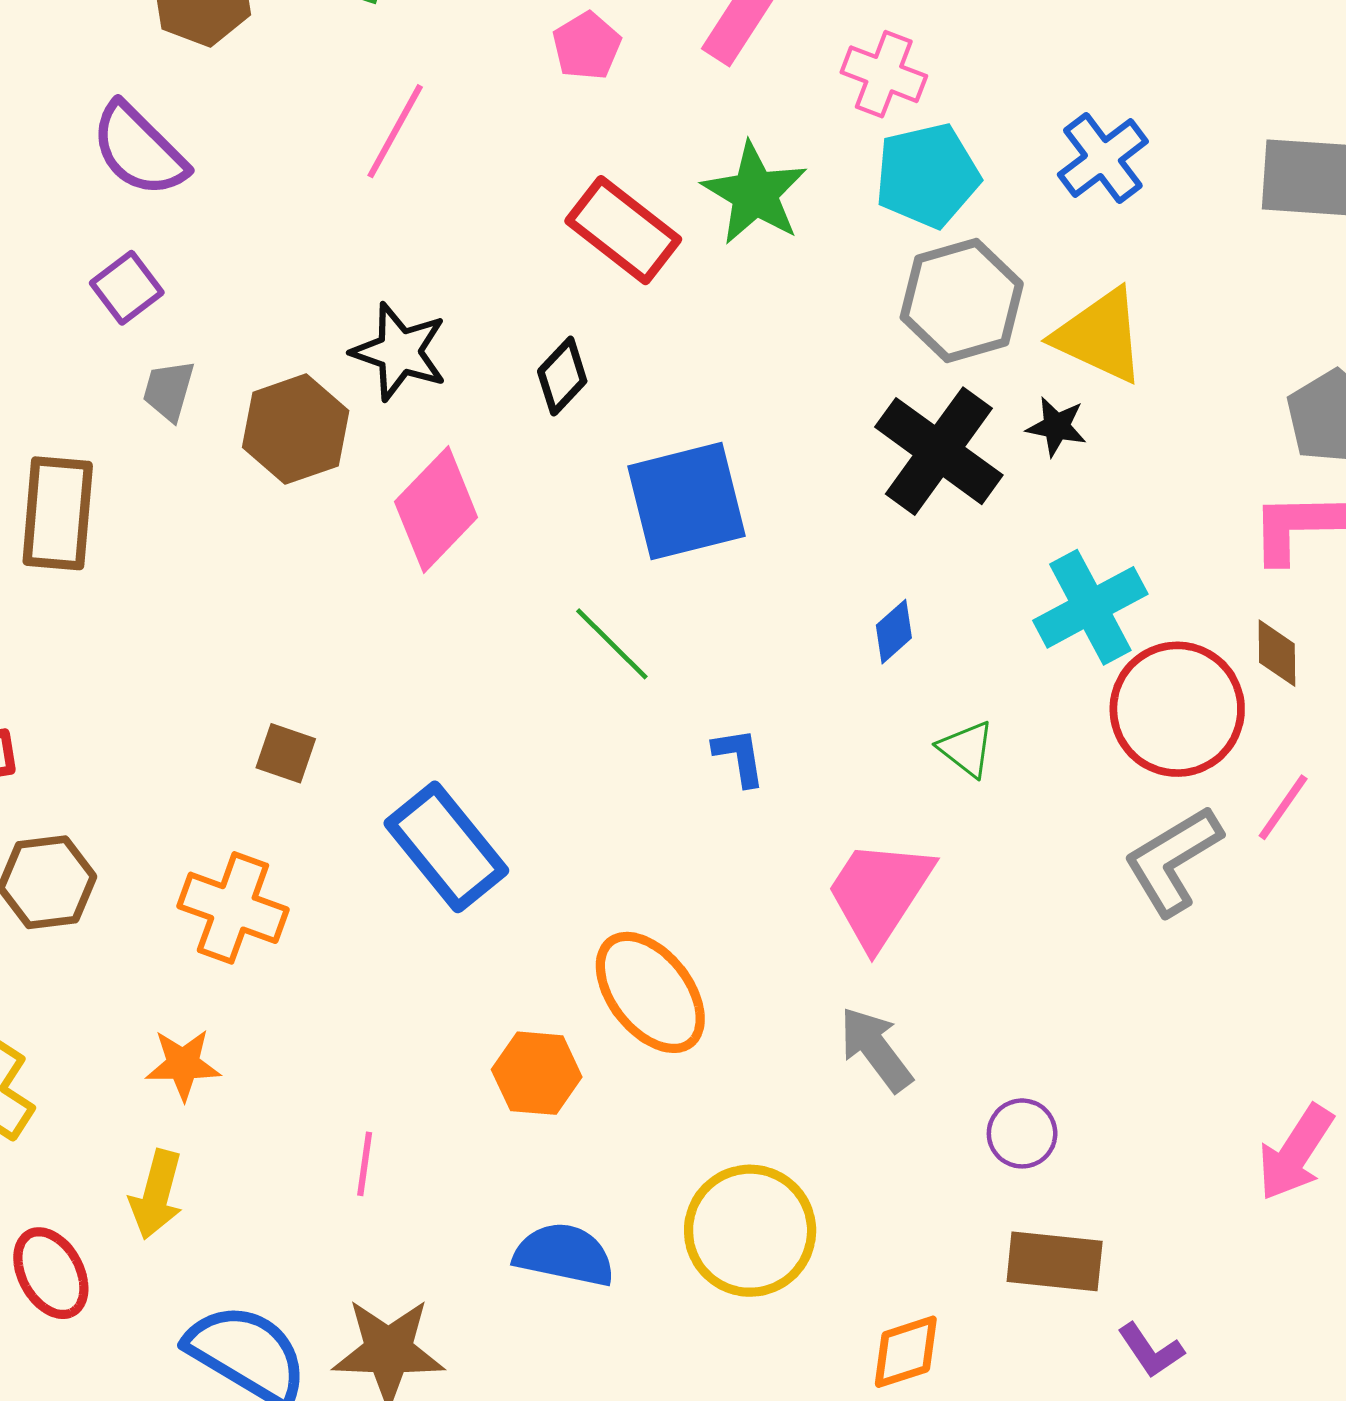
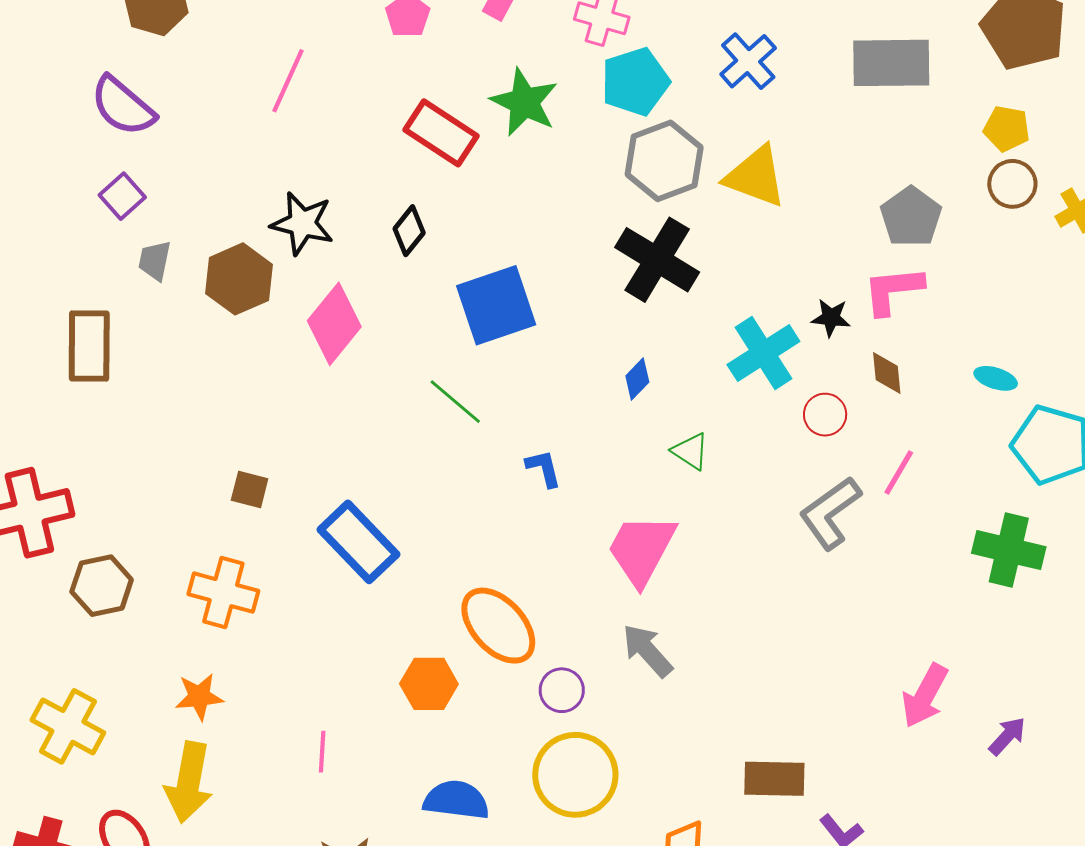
black star: (1056, 427) -> (831, 318), moved
red circle: (1177, 709) -> (825, 415), size x0.5
purple circle: (1022, 1133) -> (562, 690), moved
yellow arrow: (156, 1194) -> (189, 782), size x1.4

